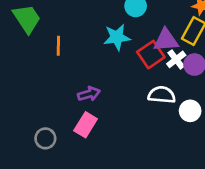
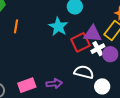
cyan star: (117, 37) -> (58, 27), turned 30
purple arrow: (89, 94) -> (54, 84), moved
pink rectangle: (86, 125) -> (27, 85), turned 30

